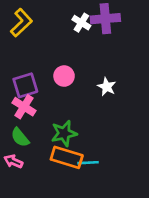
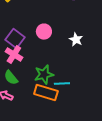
purple square: (25, 85) -> (15, 39), turned -36
cyan line: (88, 163) -> (62, 84), moved

